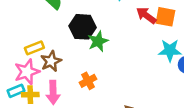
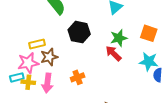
red arrow: (146, 15) -> (113, 53), moved
green star: (98, 41) -> (119, 38), moved

